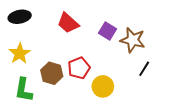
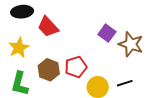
red trapezoid: (68, 23) -> (48, 27), moved
black line: (144, 69) -> (125, 83), moved, turned 35

